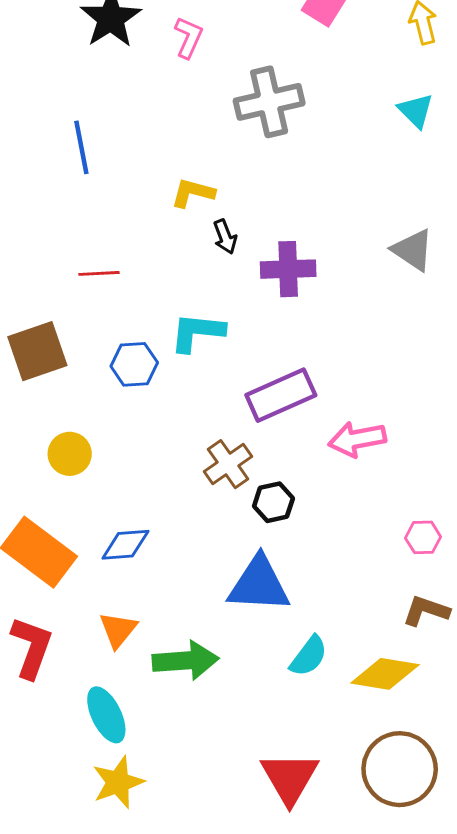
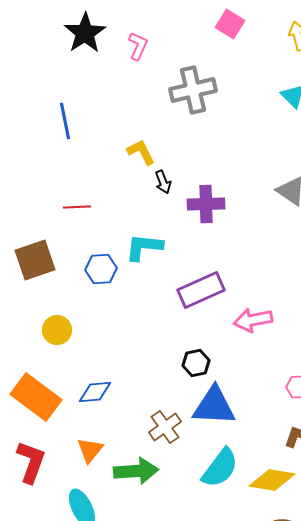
yellow L-shape: (193, 193) -> (141, 152), turned 48
brown cross: (228, 464) -> (165, 427), moved
blue triangle: (259, 584) -> (214, 406), moved
cyan semicircle: (309, 656) -> (220, 468), size x1.4

